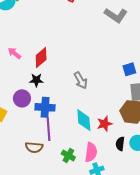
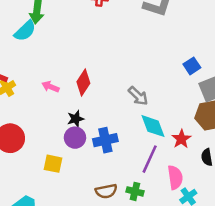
black star: (36, 80) -> (76, 119), moved
cyan diamond: (84, 120) -> (153, 126), moved
purple line: (48, 129) -> (150, 159), moved, turned 45
green cross: (68, 156) -> (135, 191), moved

